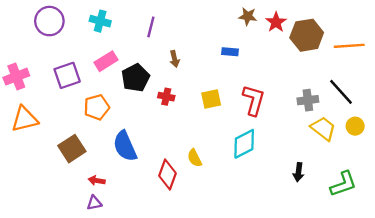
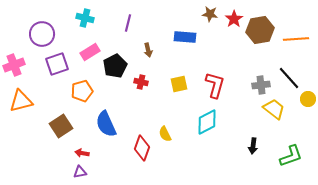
purple circle: (49, 21) -> (42, 34), moved
blue rectangle: (230, 52) -> (185, 37), moved, size x1.5
yellow circle: (355, 126) -> (308, 99), moved

